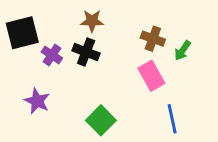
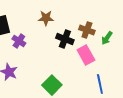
black cross: (86, 52) -> (65, 39), moved

